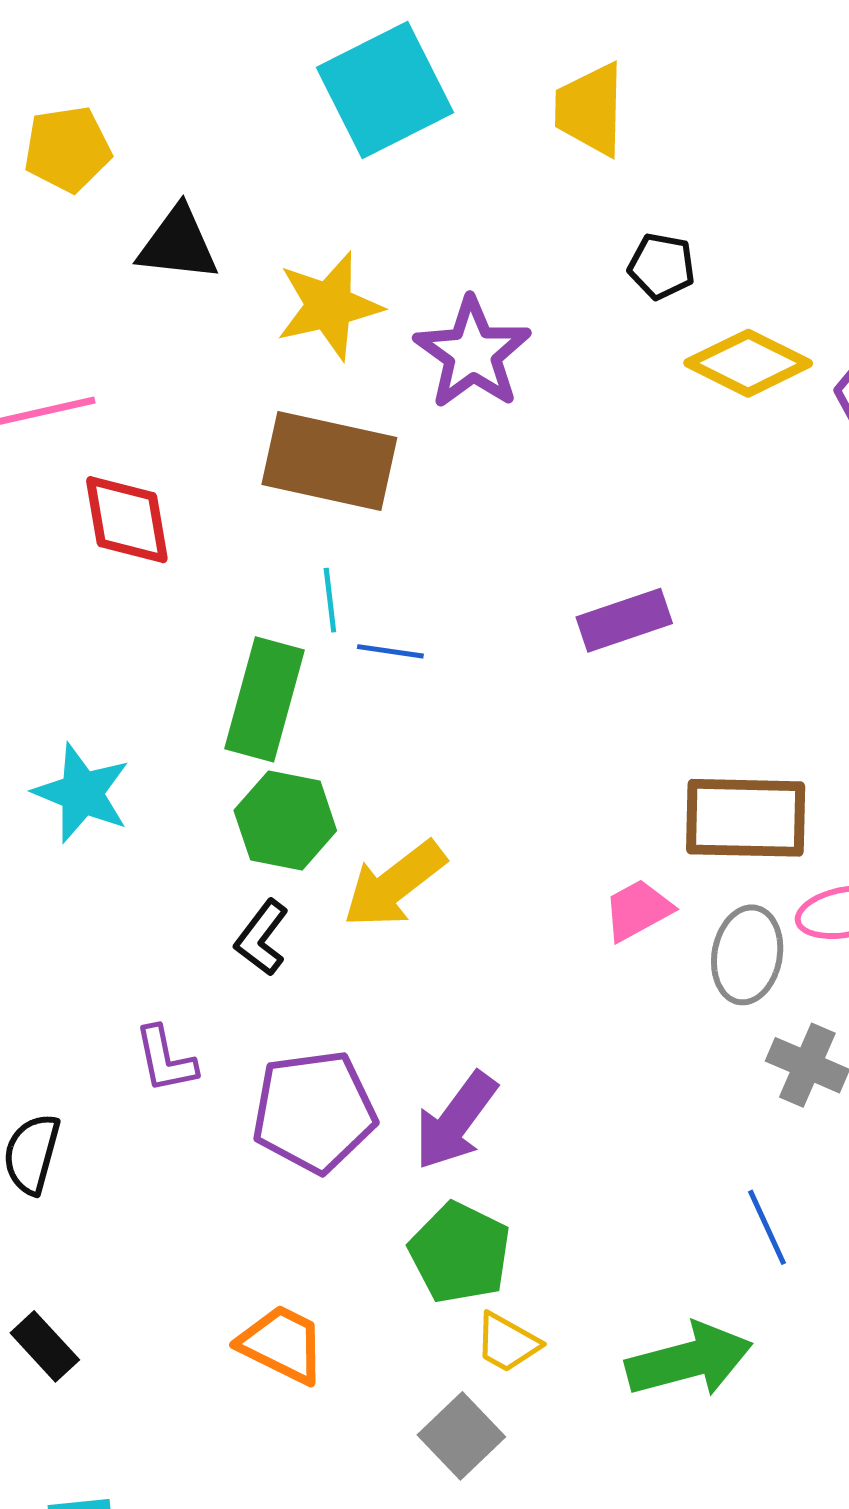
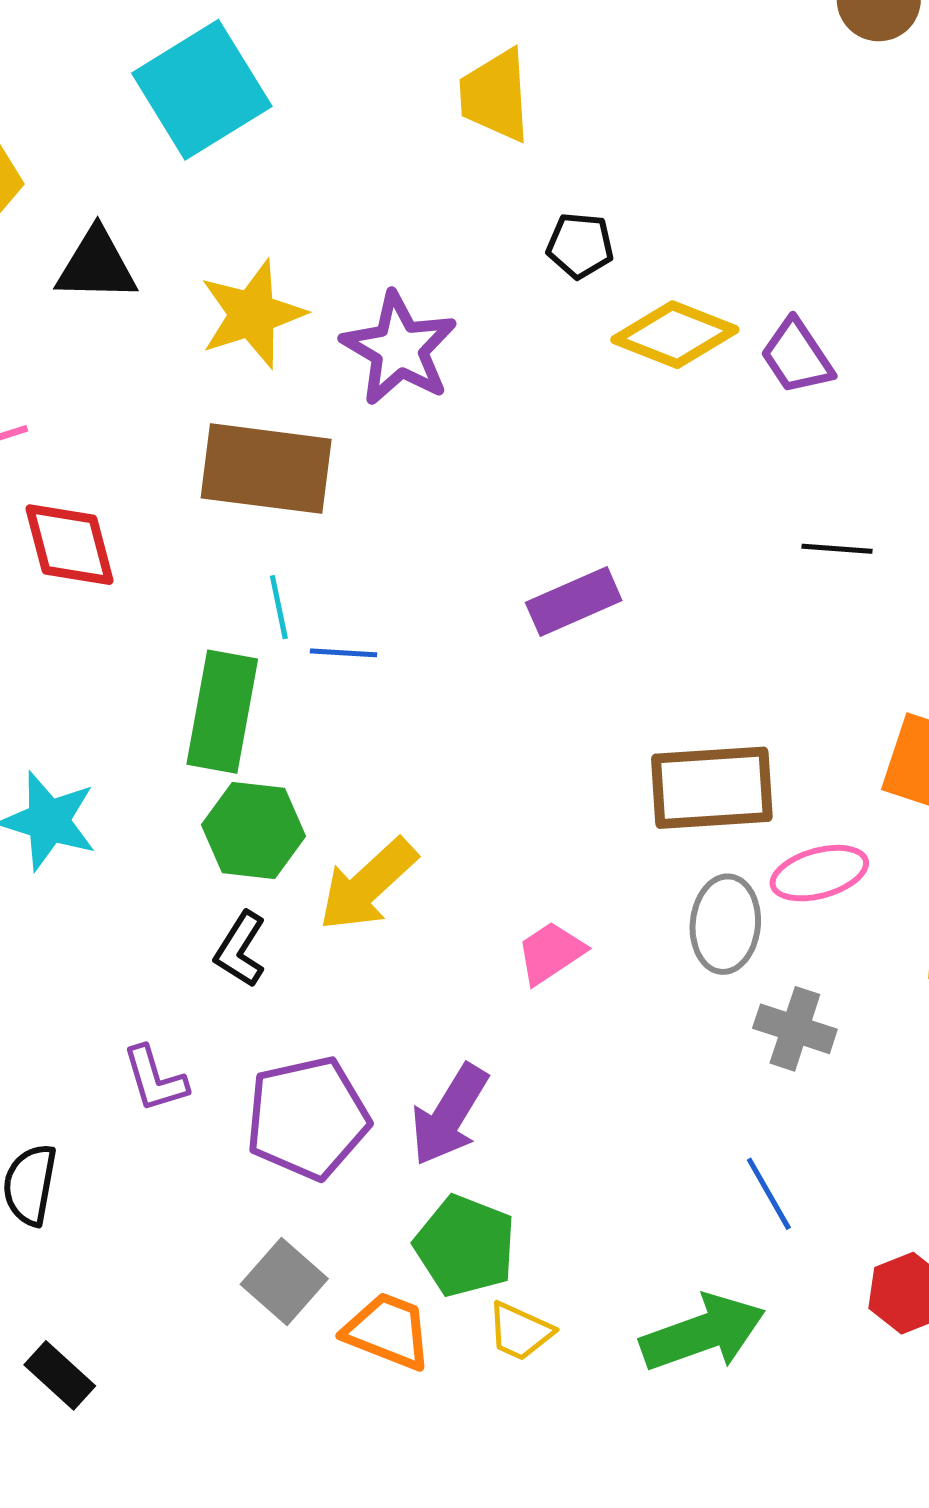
cyan square: (385, 90) -> (202, 90), moved
pink trapezoid: (638, 910) -> (551, 953), moved
orange trapezoid: (282, 1344) -> (388, 1331), moved
gray square: (461, 1436) -> (284, 1281), moved

